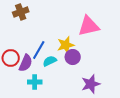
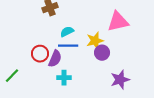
blue line: (39, 50) -> (68, 46), turned 60
cyan semicircle: (50, 61) -> (67, 32), moved

